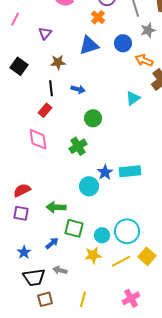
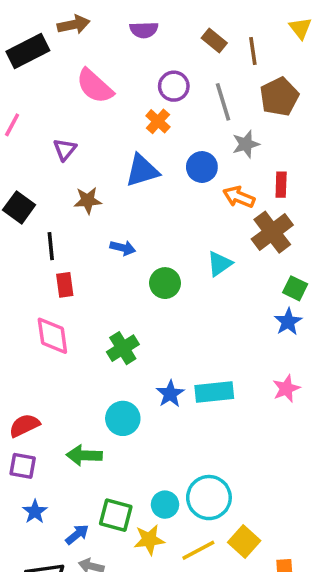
black line: (51, 88) -> (51, 246), moved
red rectangle: (45, 110) -> (65, 285), turned -48
green circle: (93, 118) -> (165, 283), moved
cyan circle: (89, 186) -> (123, 418), moved
green square: (74, 228) -> (116, 515), moved
blue arrow: (52, 243) -> (77, 534), moved
blue star: (24, 252) -> (35, 512), moved

